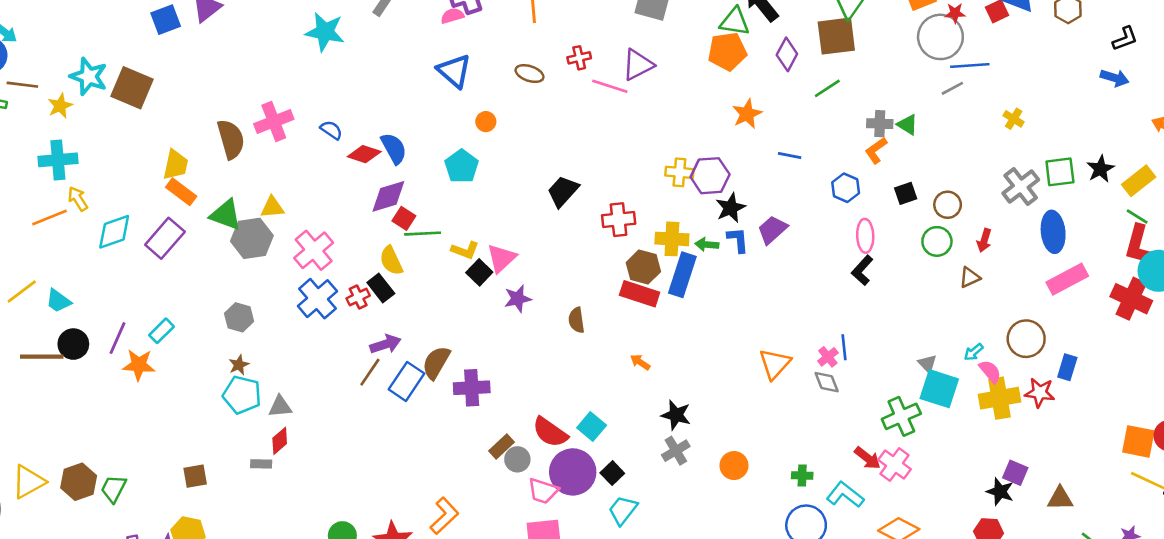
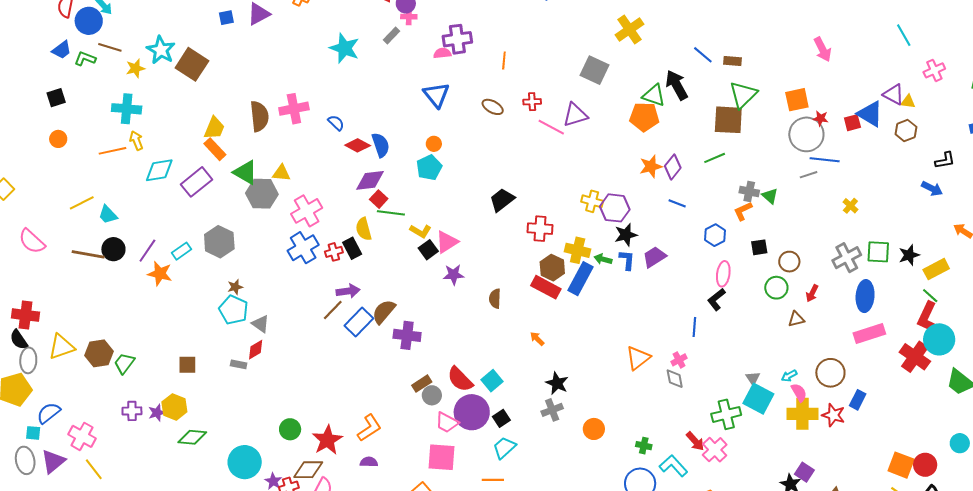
blue square: (166, 20) -> (226, 18), size x0.7
purple diamond: (787, 54) -> (673, 167), moved
orange circle: (486, 122) -> (434, 144), moved
gray hexagon: (239, 317) -> (219, 242), moved, size x1.4
blue line: (844, 347) -> (694, 327), moved
gray triangle: (280, 407) -> (261, 324), turned 30

